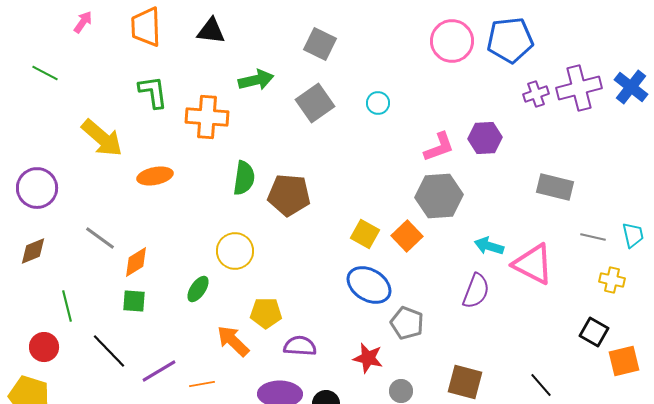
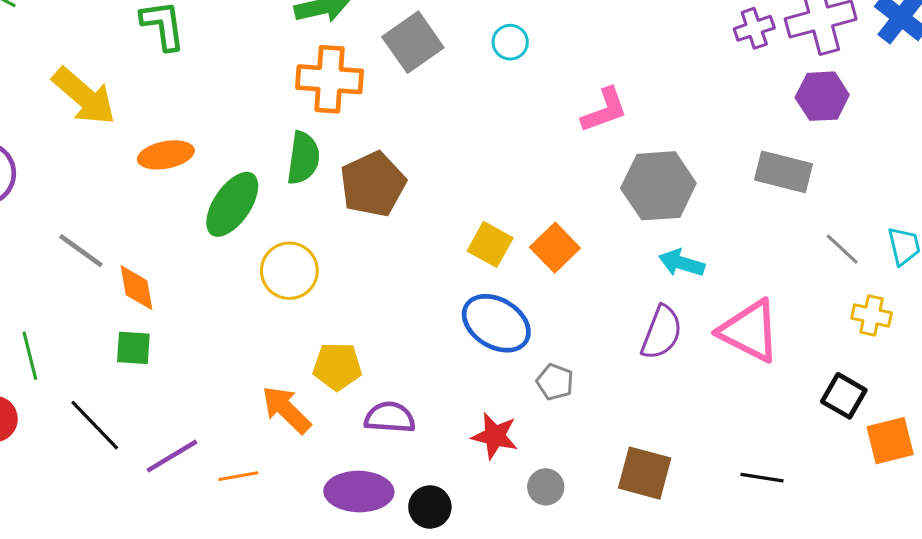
orange cross: (207, 117) -> (330, 79), moved
purple hexagon: (485, 138) -> (822, 96), moved
brown pentagon: (289, 195) -> (373, 184), turned -30
gray hexagon: (439, 196) -> (658, 186), moved
gray line: (593, 237) -> (842, 249), turned 30
orange diamond: (136, 262) -> (137, 288), turned -68
pink triangle: (533, 264) -> (750, 331), moved
green ellipse: (198, 289) -> (232, 204), moved, size x1.6
gray pentagon: (407, 323) -> (555, 382), size x0.7
black line: (541, 385) -> (762, 478), turned -40

